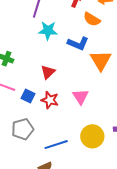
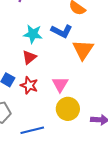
cyan star: (48, 31) -> (33, 34), moved
yellow circle: (92, 136) -> (68, 109), moved

